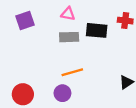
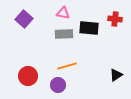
purple square: (25, 21) -> (24, 19), turned -30
red circle: (23, 94) -> (28, 76), moved

